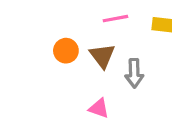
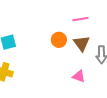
pink line: (115, 19) -> (80, 19), moved

